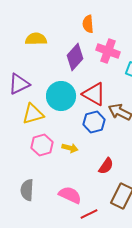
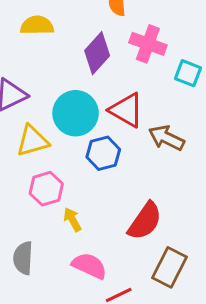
blue hexagon: (94, 122) -> (103, 153), moved
yellow arrow: (70, 148) -> (72, 220), moved, turned -133
red semicircle: (106, 166) -> (145, 221), size x1.5

